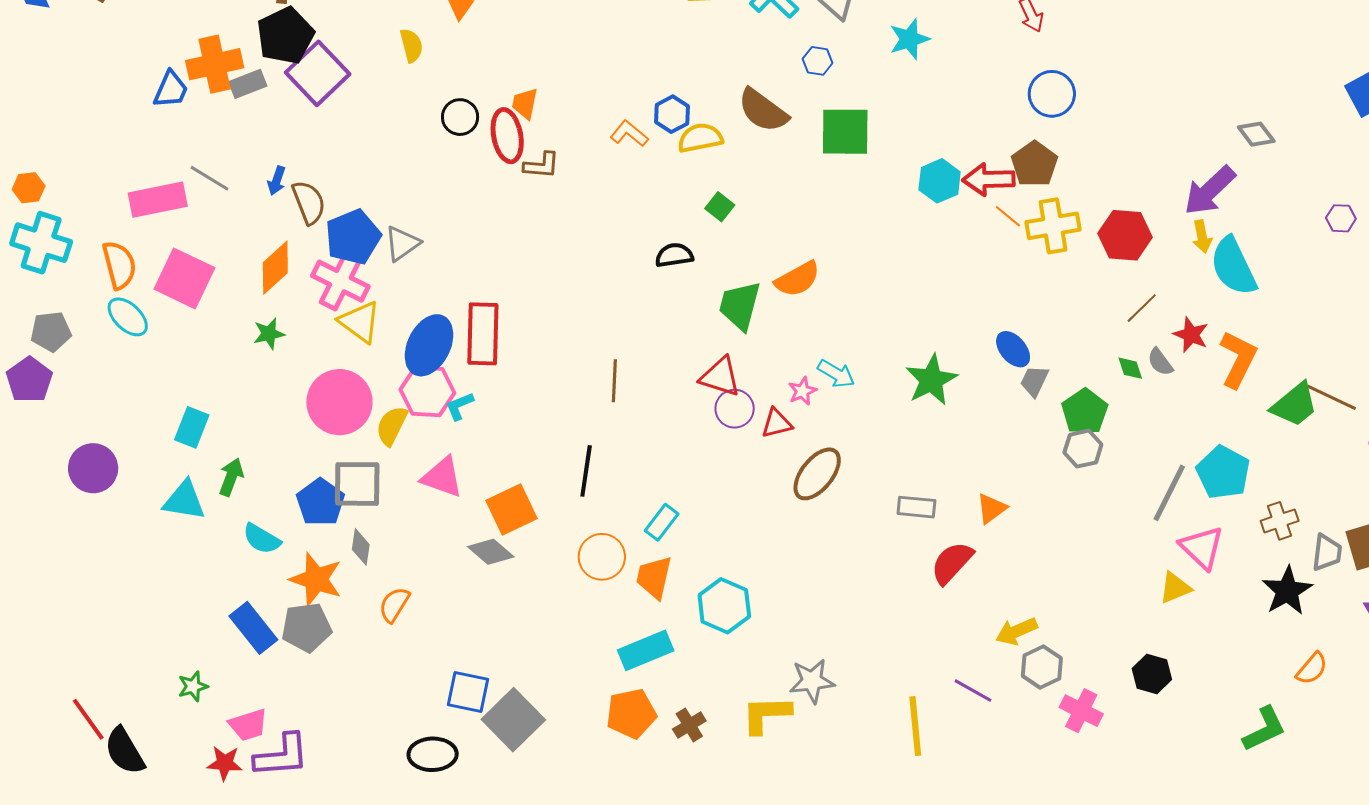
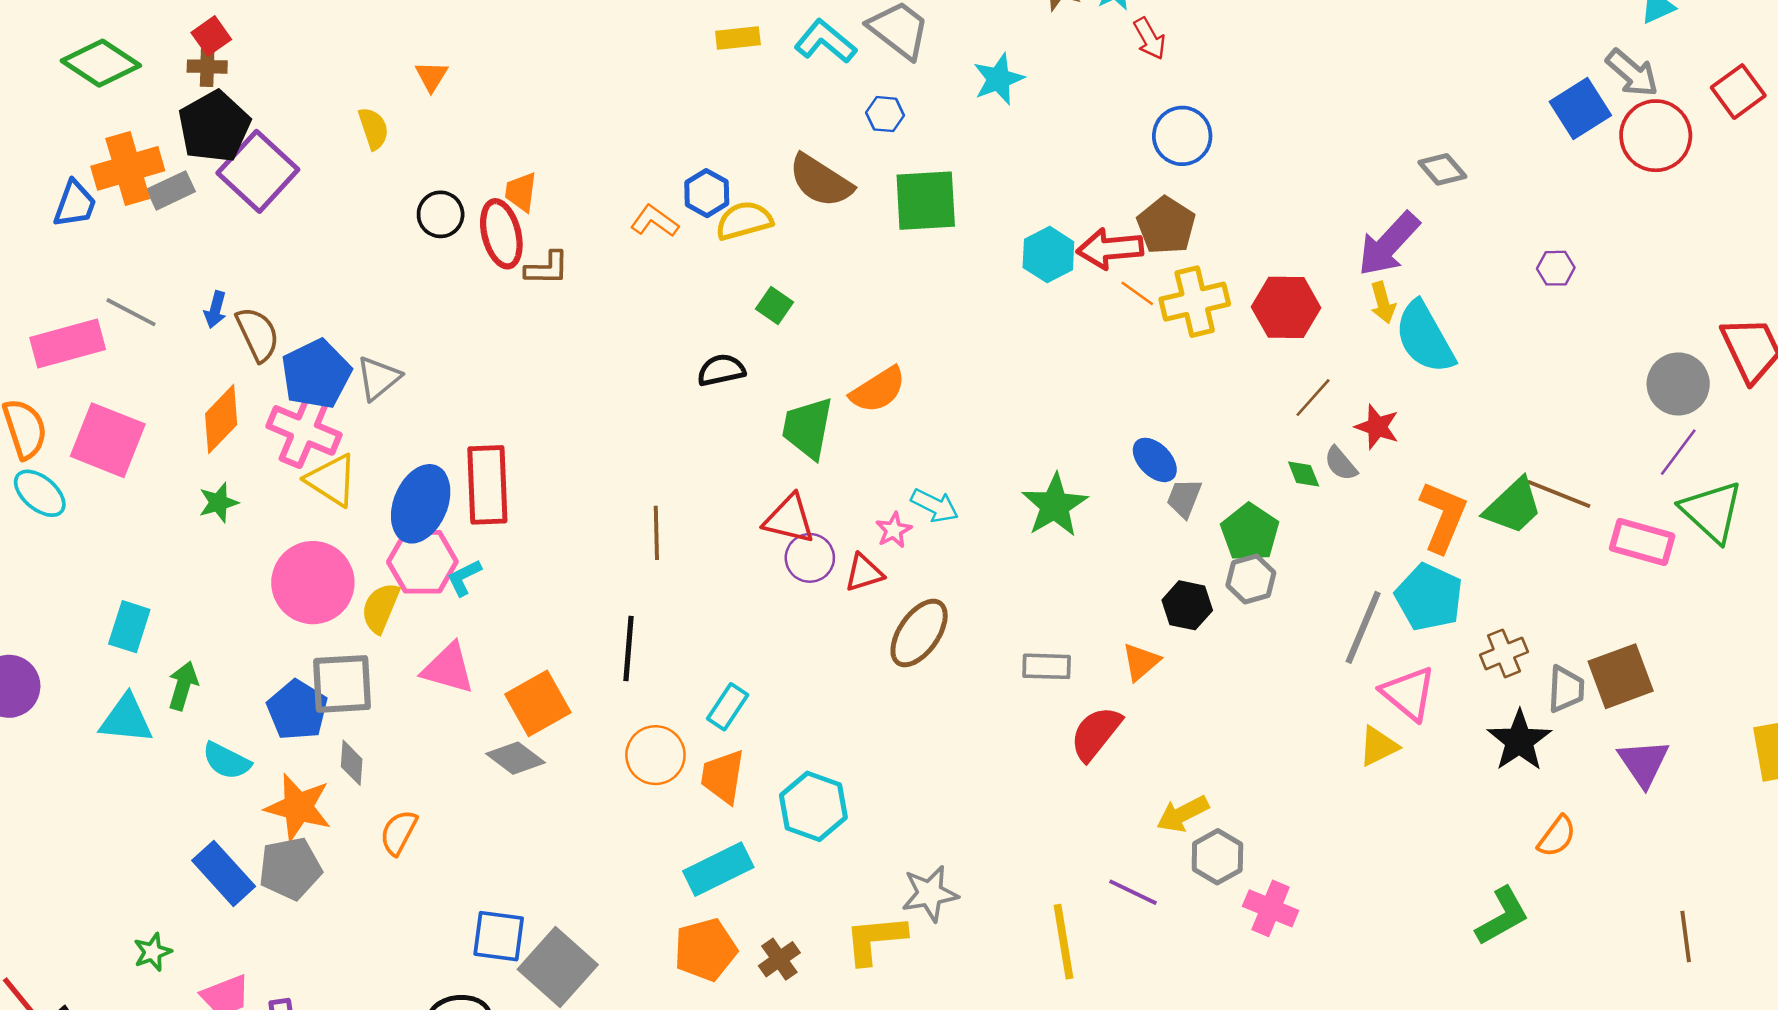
orange L-shape: (1238, 359) -> (1443, 517), moved
black hexagon: (1152, 674) -> (1187, 605), moved

